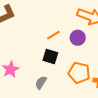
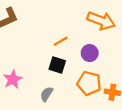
purple circle: (78, 38) -> (90, 53), moved

